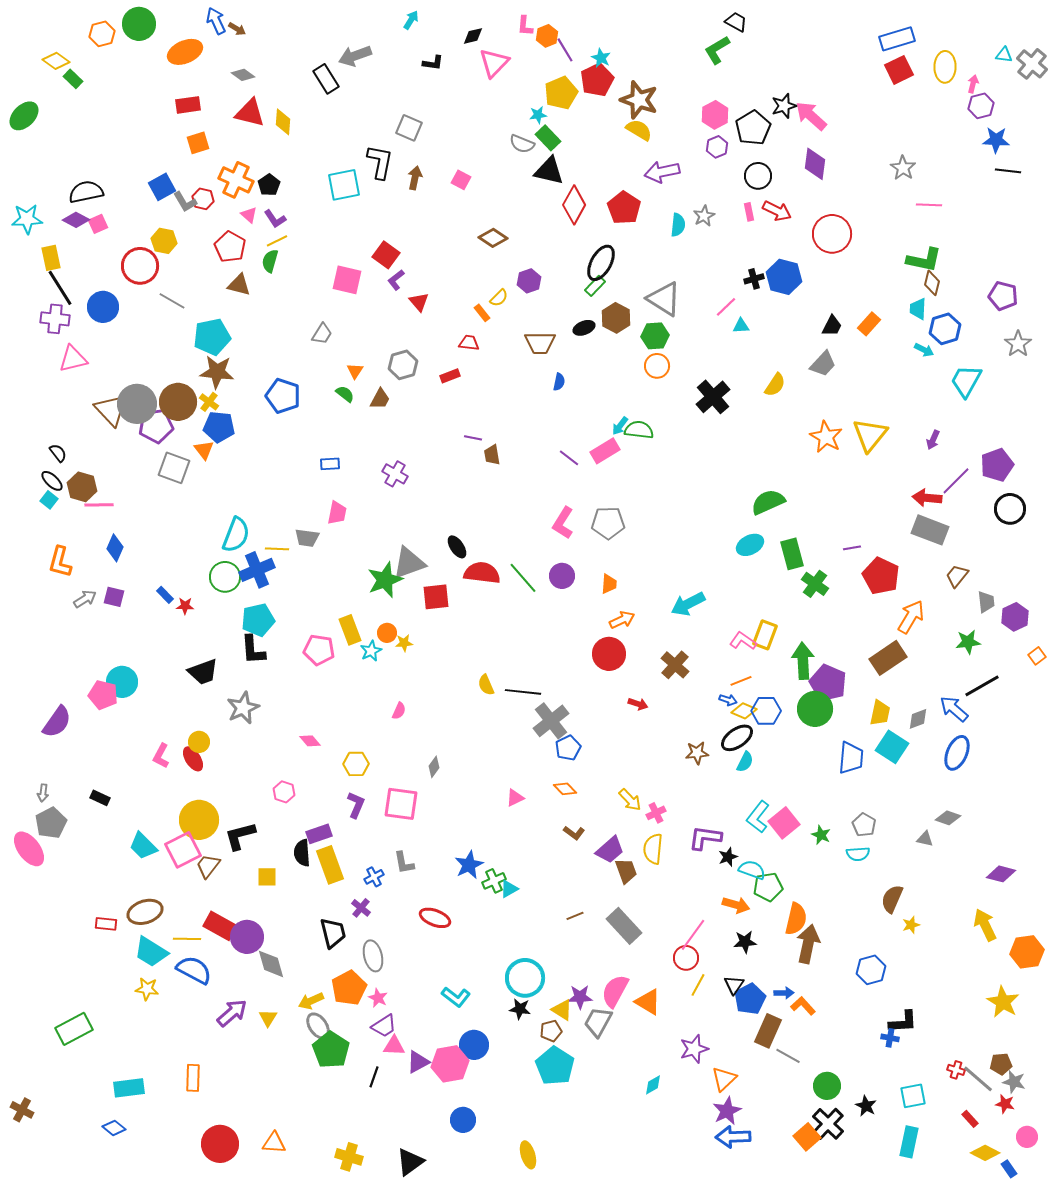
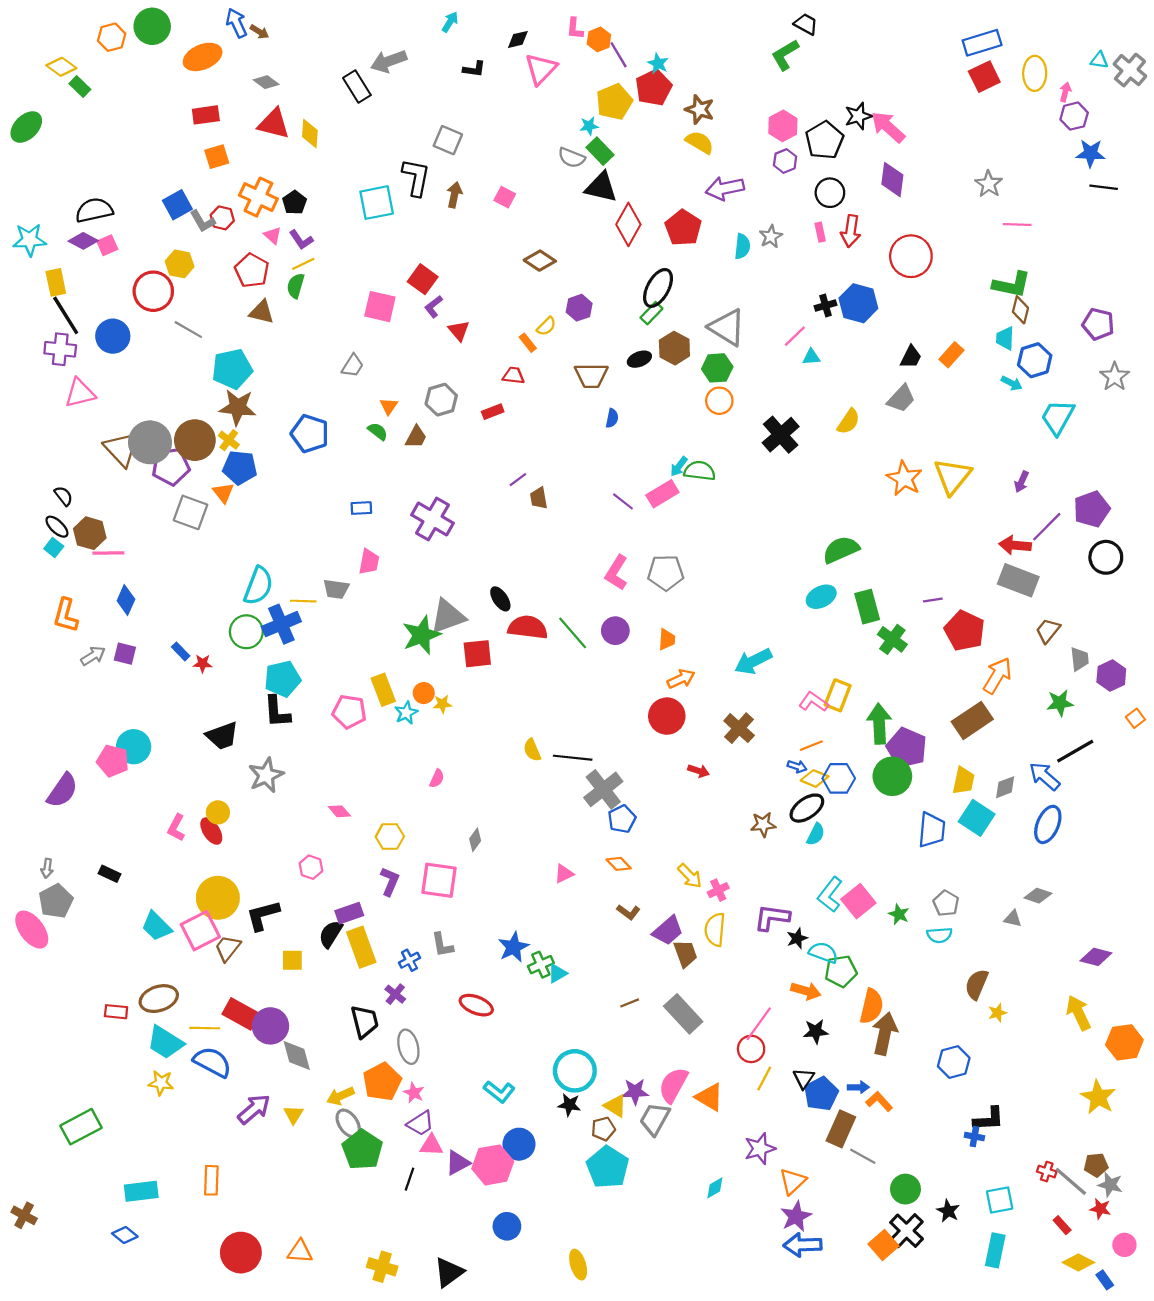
brown star: (639, 100) -> (700, 109), size x0.7
red arrow: (777, 211) -> (851, 231), turned 72
purple line: (473, 438) -> (518, 480), turned -48
purple cross: (395, 474) -> (432, 519), size x1.5
black semicircle: (302, 853) -> (331, 934), turned 36

